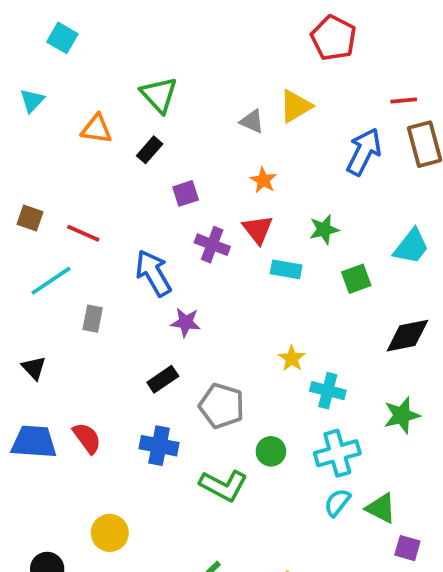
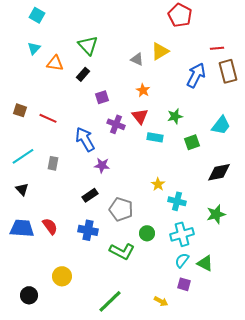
cyan triangle: (32, 101) -> (34, 48), moved
cyan line: (51, 281) -> (23, 156), moved
purple square: (407, 548) -> (184, 284), moved

